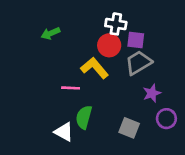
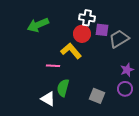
green arrow: (51, 33) -> (38, 25), size x1.5
gray trapezoid: (138, 63) -> (119, 39), moved
purple star: (152, 93) -> (127, 70), moved

